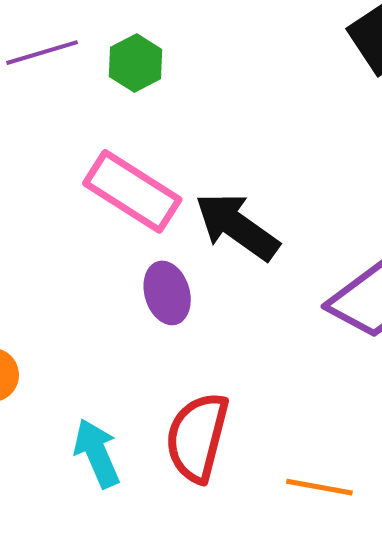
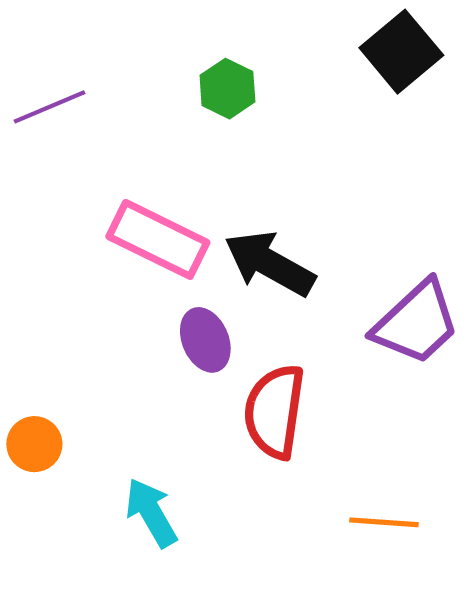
green hexagon: (136, 63) -> (227, 89), moved
red semicircle: (197, 437) -> (274, 411), moved

